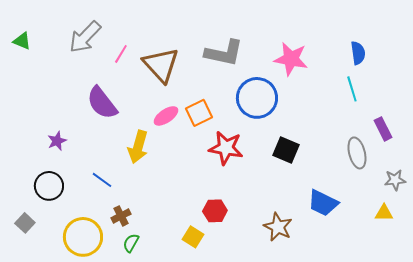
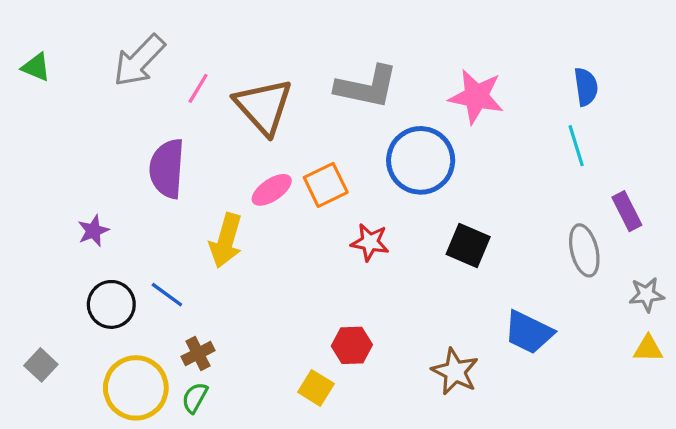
purple semicircle: (102, 103) -> (167, 169), turned 42
red star: (226, 148) -> (370, 242), size x0.7
black circle: (49, 186) -> (111, 304), moved
yellow triangle: (384, 213) -> (648, 349), moved
green semicircle: (131, 243) -> (195, 398), moved

